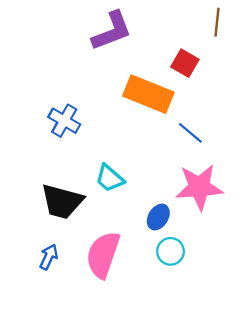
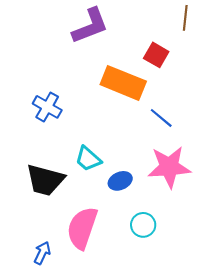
blue ellipse: (158, 217) -> (120, 181), moved, turned 35
blue arrow: (49, 257) -> (42, 253), moved

